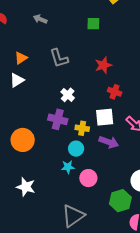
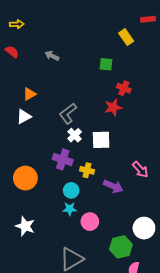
gray L-shape: (59, 58) -> (68, 113), moved, turned 65
red cross: (115, 92) -> (124, 88), moved
white square: (105, 117) -> (101, 140), moved
cyan circle: (76, 149) -> (71, 190), moved

